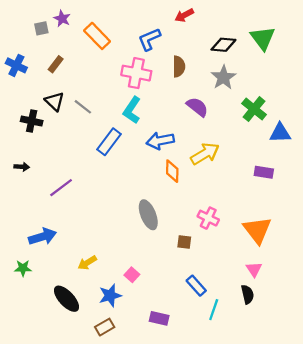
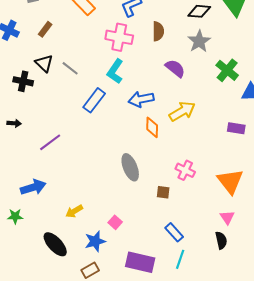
cyan line: (214, 310) -> (180, 259), moved
purple rectangle: (159, 318) -> (140, 262), size x1.6

